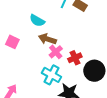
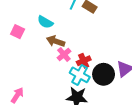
pink square: (12, 42) -> (18, 32), moved
cyan cross: (51, 75) -> (80, 75), moved

